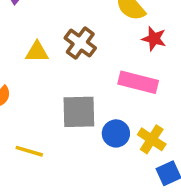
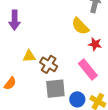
brown cross: (80, 43) -> (49, 64), moved
pink rectangle: (138, 82) -> (88, 70), turned 40

